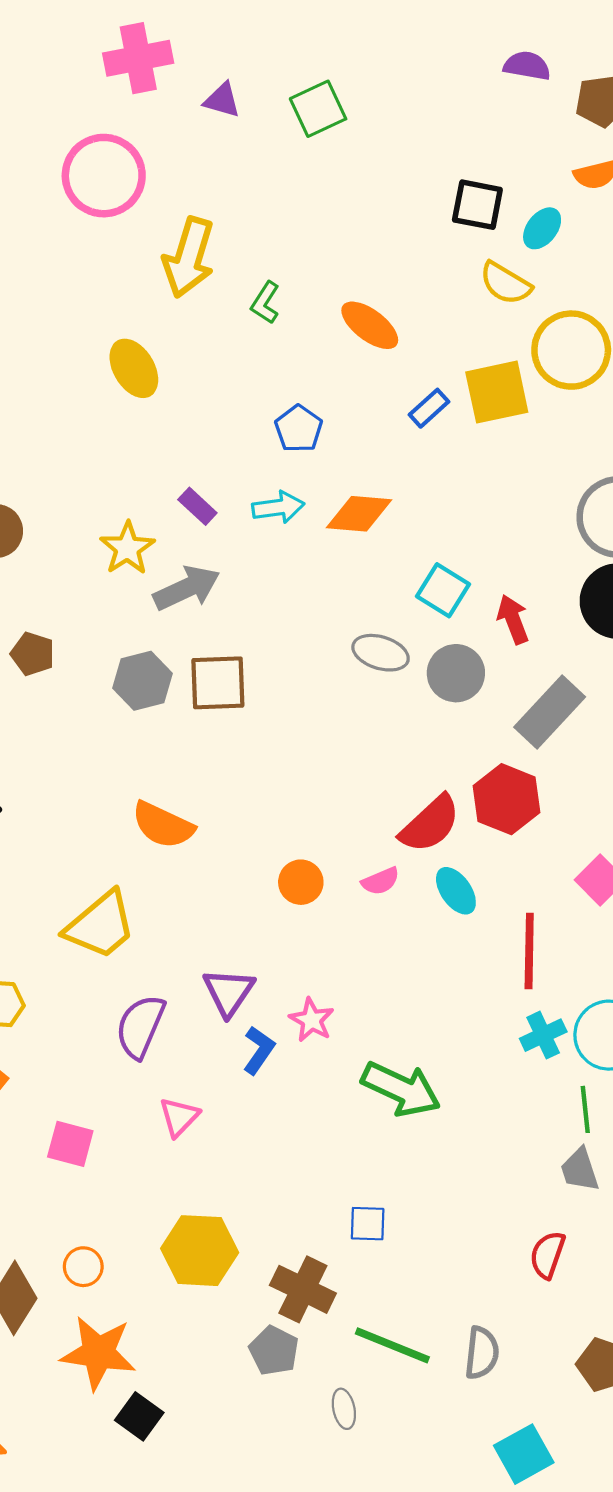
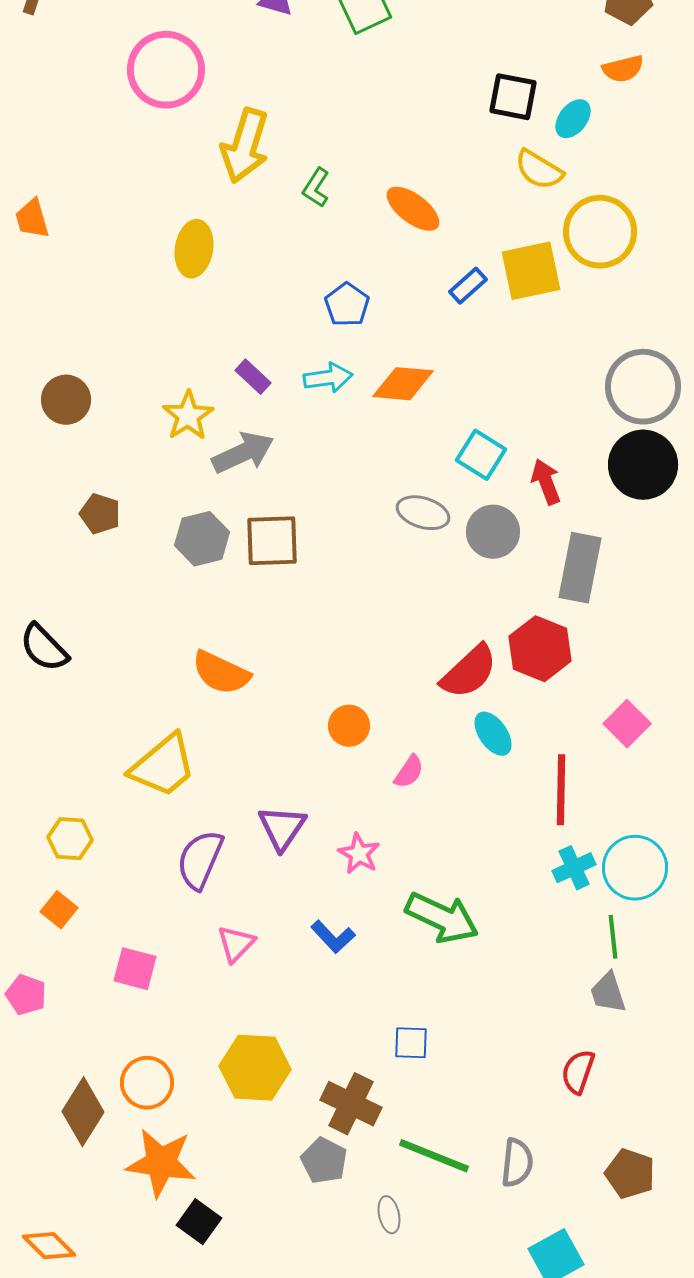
yellow ellipse: (134, 368) -> (194, 249), turned 40
gray rectangle: (550, 712) -> (580, 568), turned -32
pink semicircle: (381, 881) -> (409, 772), moved, turned -33
blue L-shape: (259, 1050) -> (333, 937), moved, turned 102
orange circle: (83, 1267) -> (147, 1083), size x1.4

